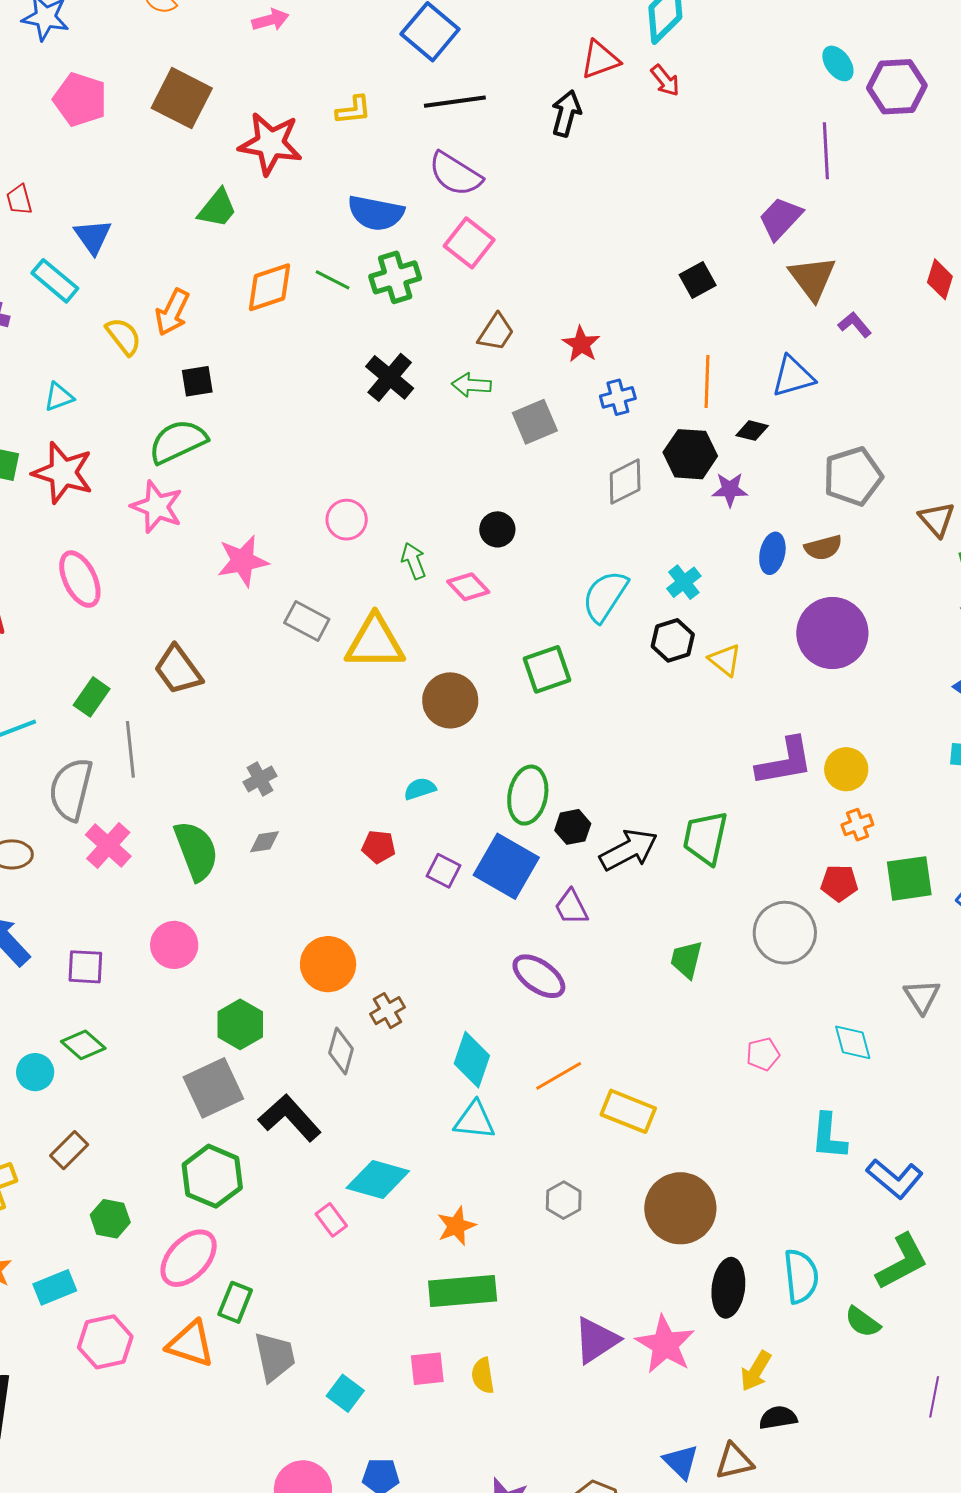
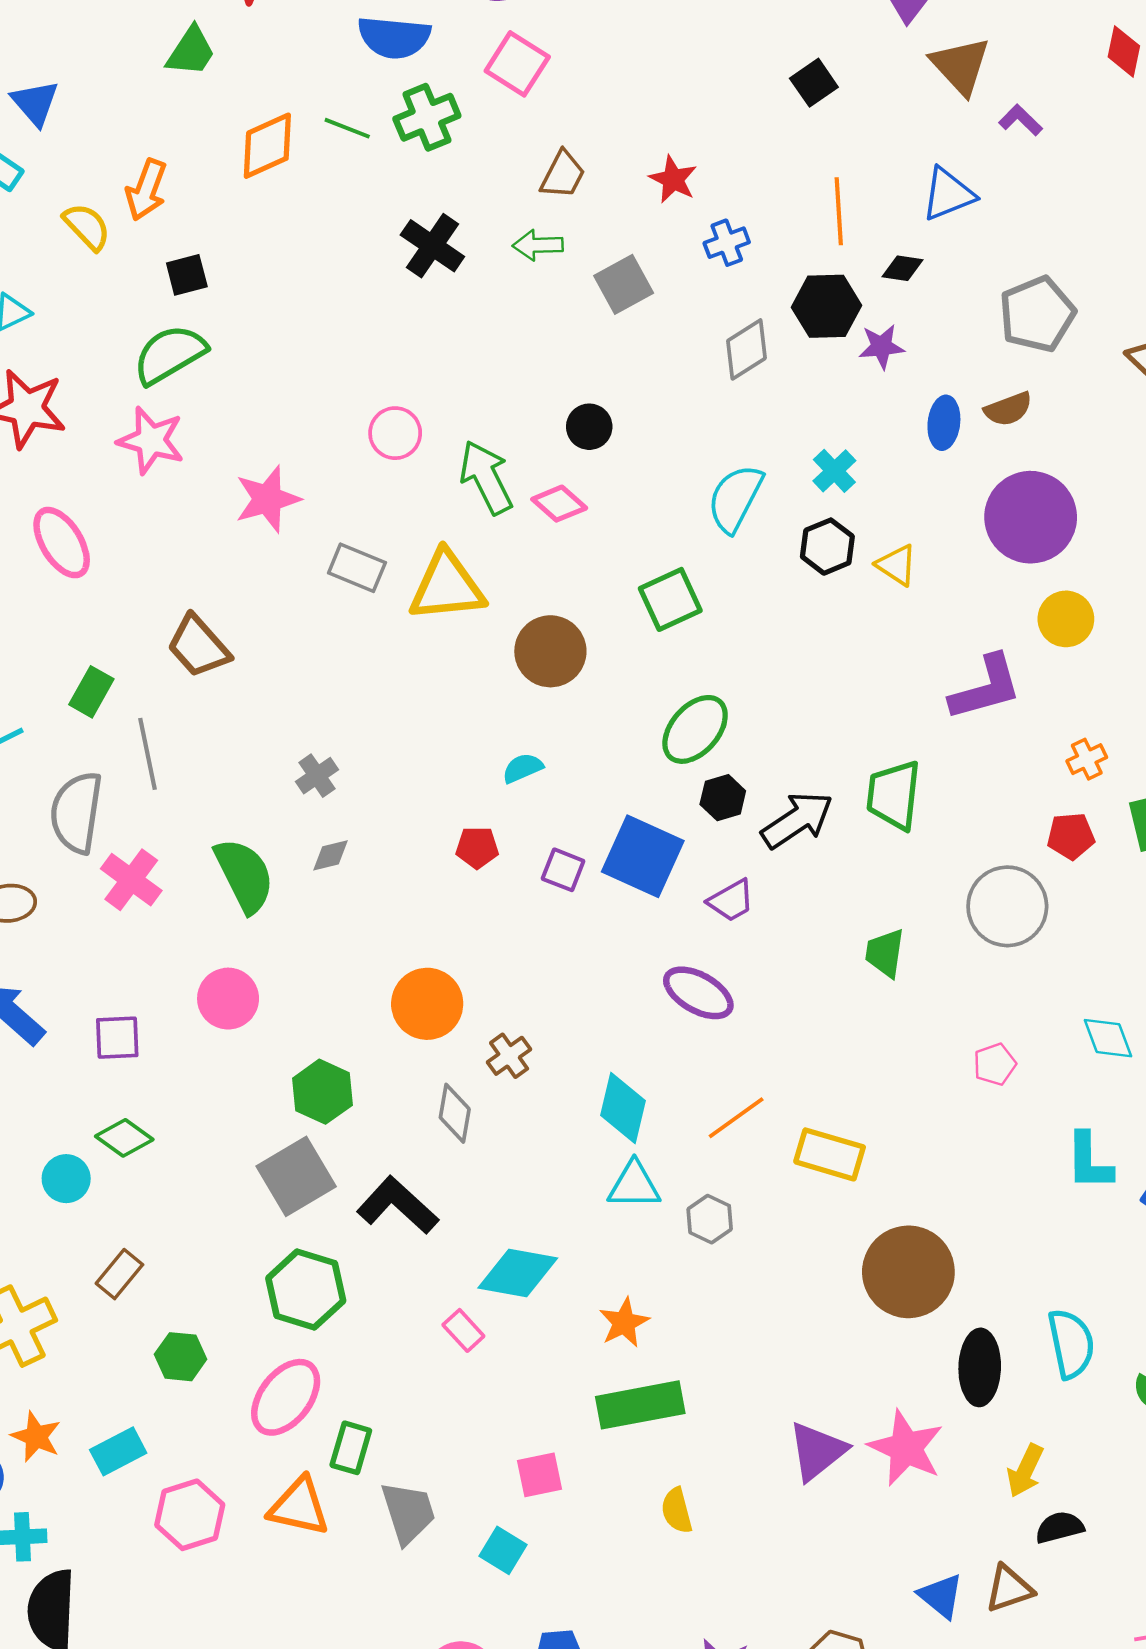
green arrow: (414, 561) -> (486, 477), size x1.6
yellow circle: (846, 769) -> (1066, 619), moved
green ellipse: (528, 795) -> (695, 729), moved, turned 36
purple trapezoid: (571, 907) -> (731, 901), turned -87
gray hexagon: (564, 1200) -> (710, 1219), moved
pink square: (427, 1369) -> (540, 1475), moved

